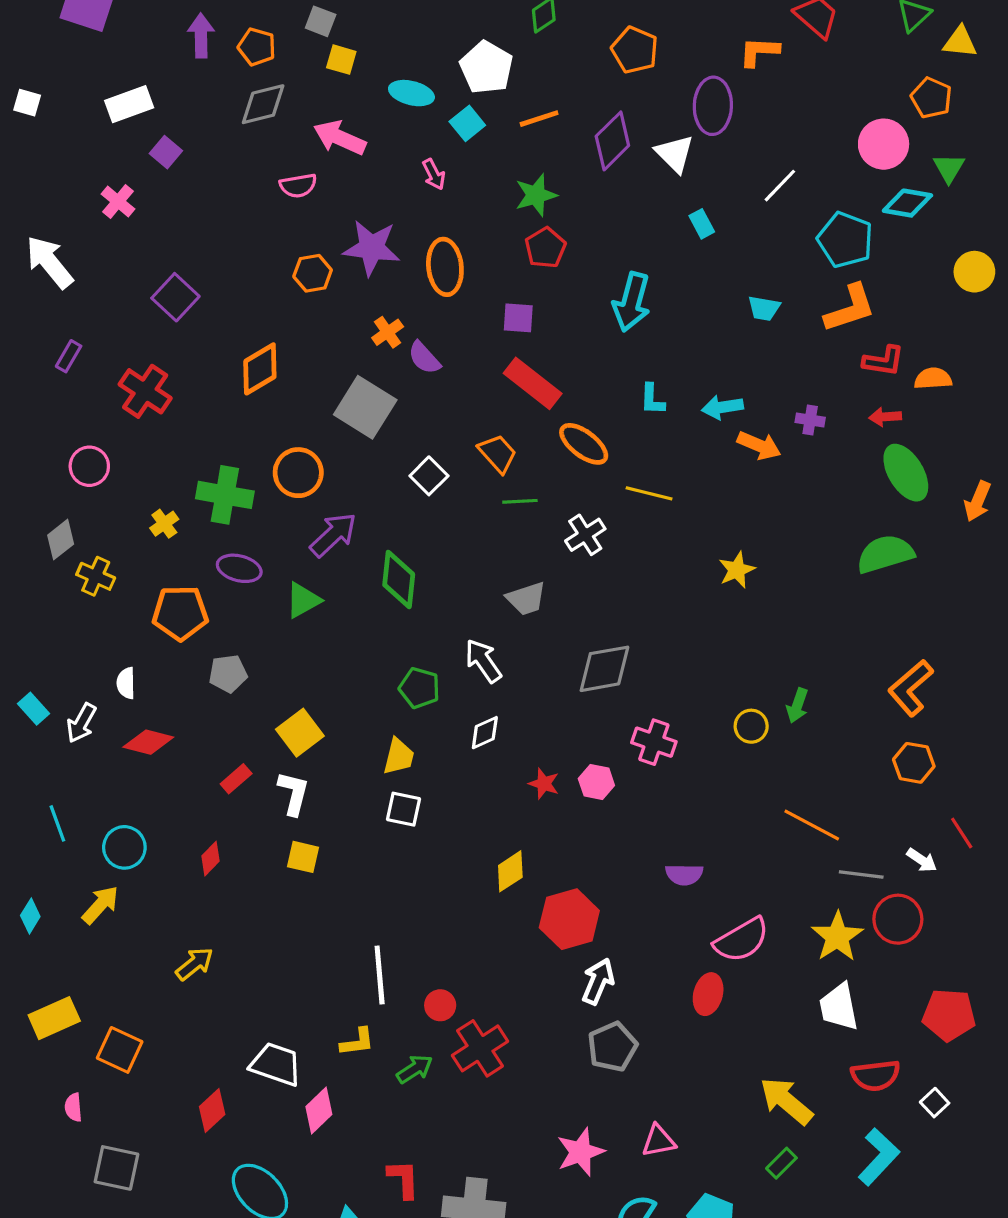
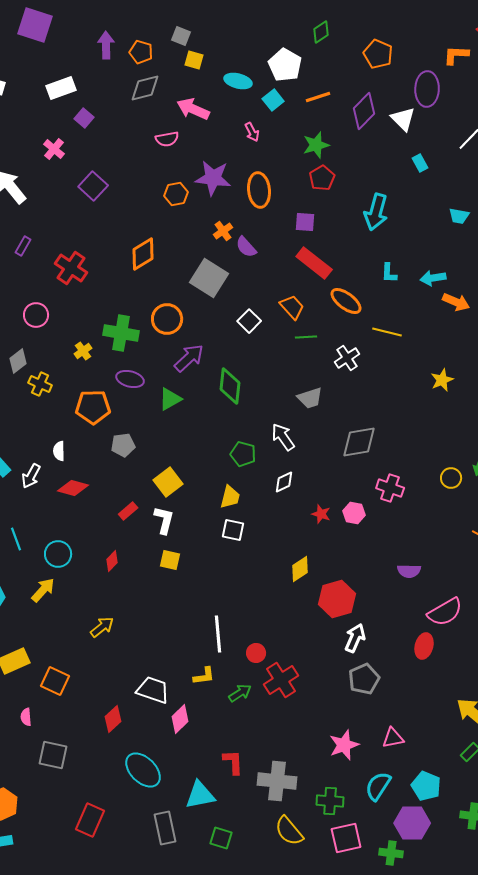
purple square: (175, 297) -> (93, 186), moved

